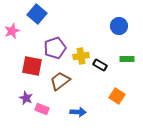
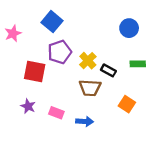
blue square: (37, 14) -> (52, 22), moved
yellow cross: (81, 56) -> (88, 61), turned -35
brown trapezoid: (60, 81) -> (90, 88), moved, turned -140
pink rectangle: (42, 109) -> (56, 113), moved

